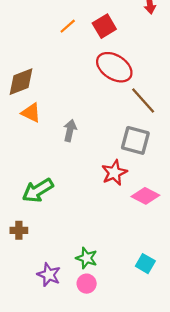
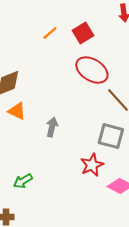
green arrow: (38, 190) -> (23, 181), size x0.7

